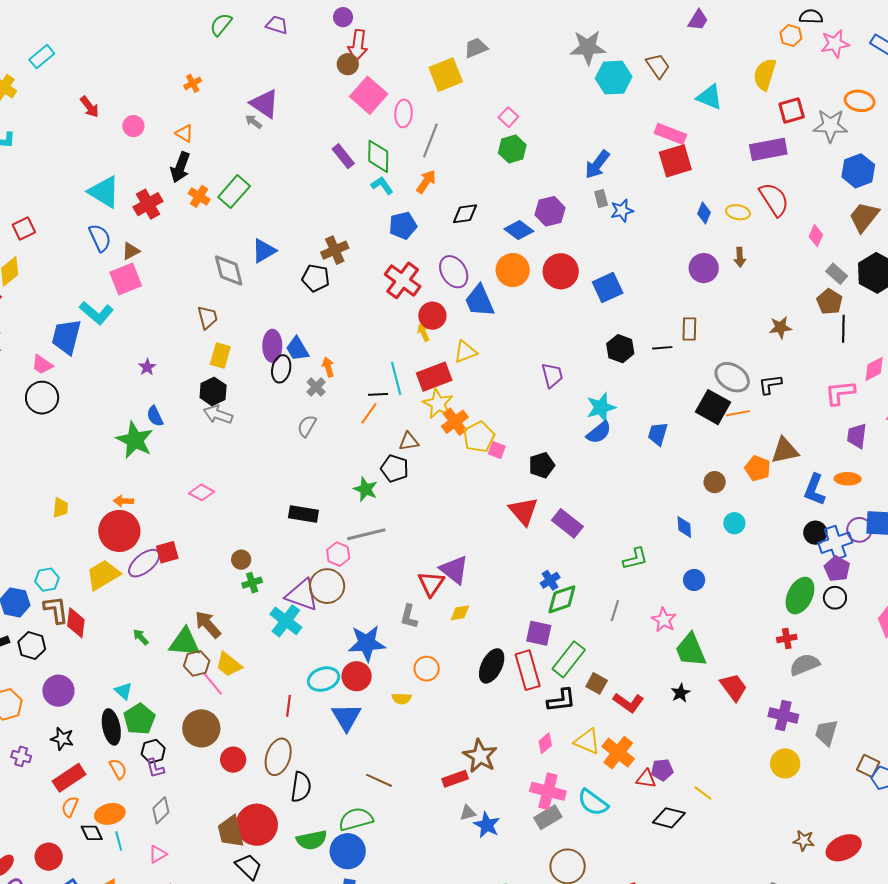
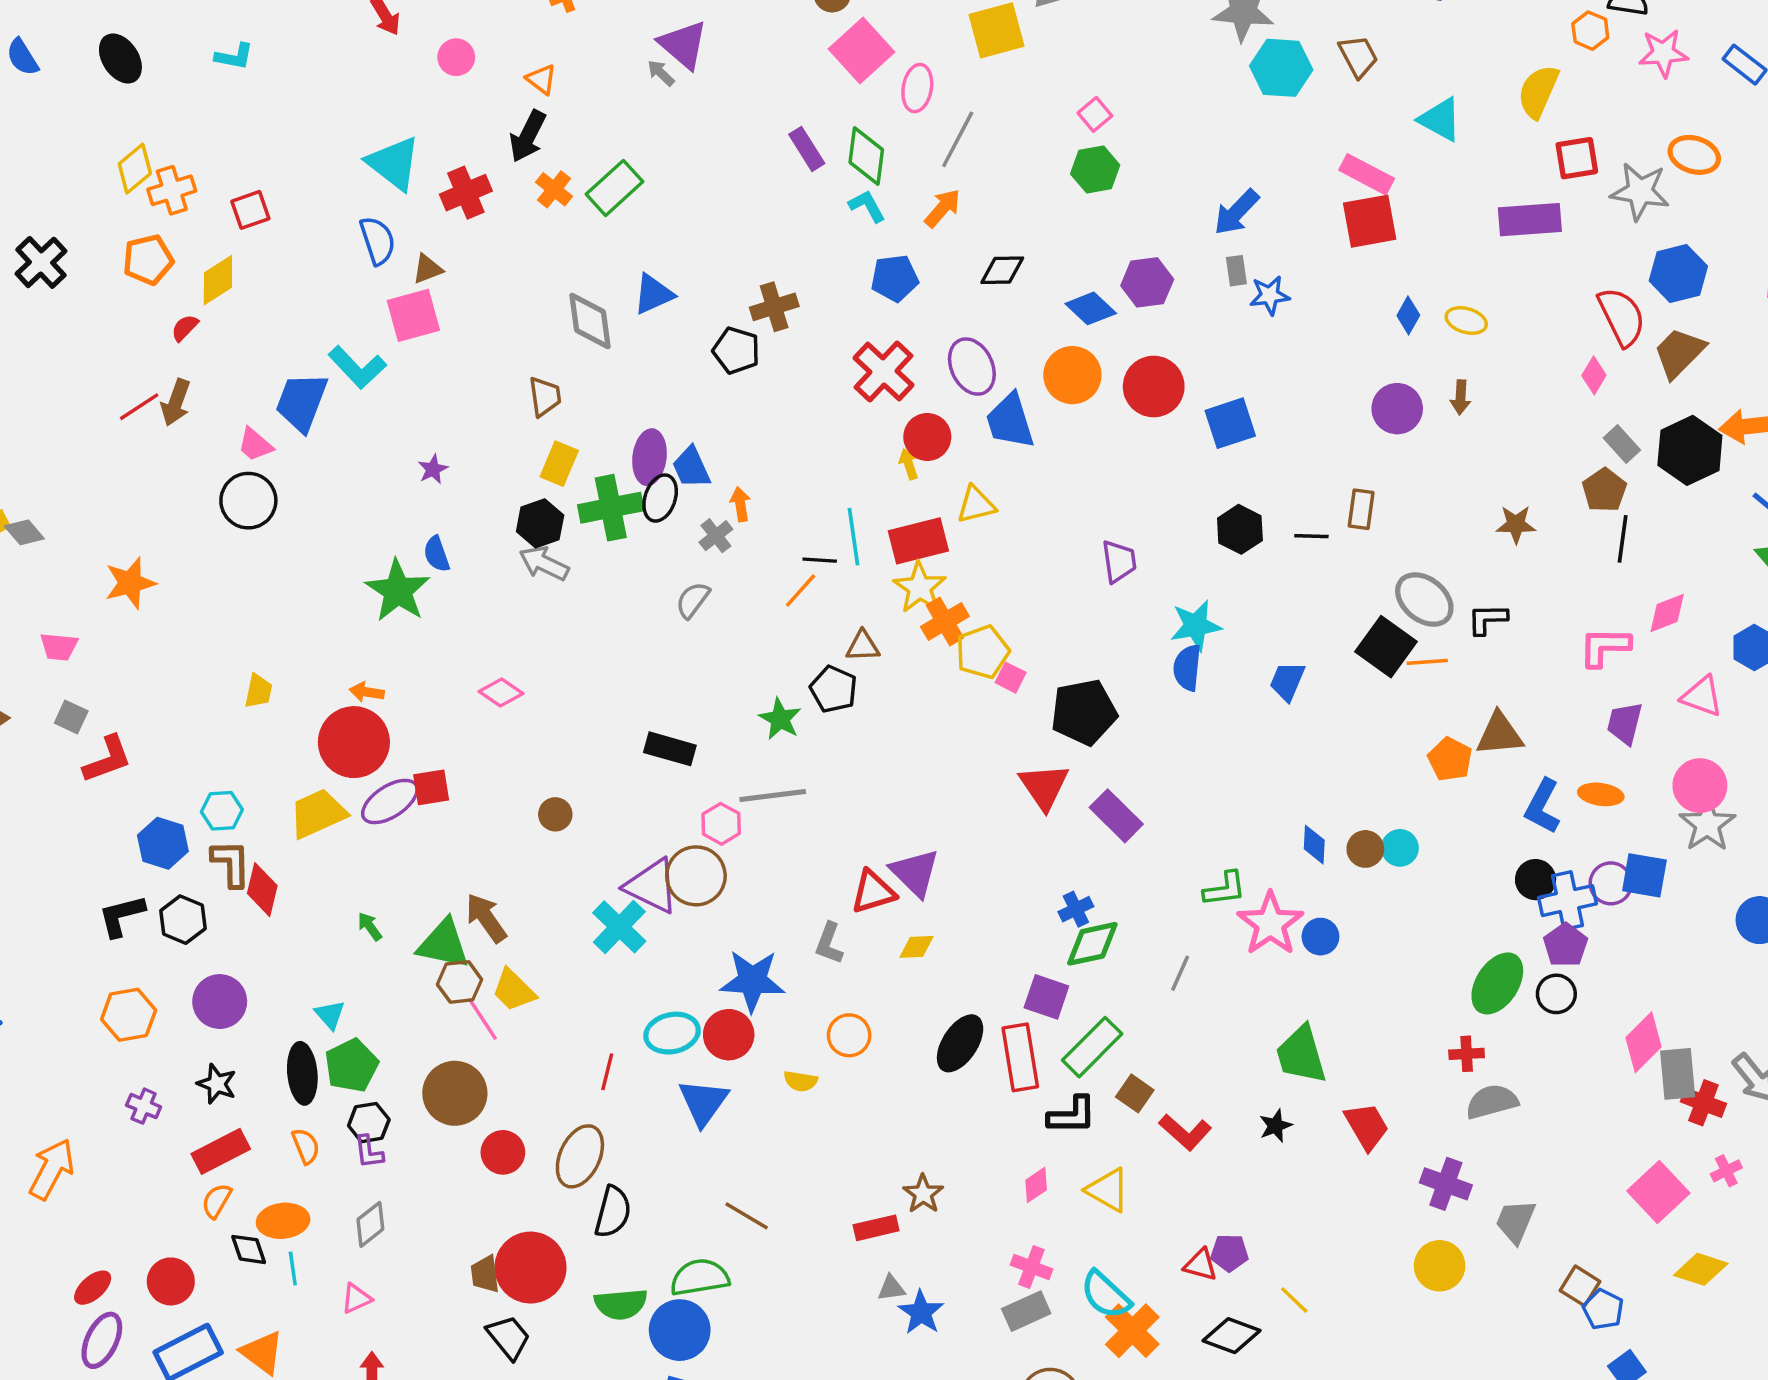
red semicircle: (774, 199) -> (1622, 317), moved
blue semicircle: (599, 432) -> (1187, 668), turned 128
black pentagon: (542, 465) -> (1084, 712), size x1.5
brown circle: (715, 482) -> (1365, 849), moved
green cross: (252, 583) -> (611, 508), moved, size x1.8
red triangle: (431, 584) -> (873, 892), turned 32
pink star: (664, 620) -> (1270, 924), moved, size x1.5
orange cross: (618, 753) -> (1132, 1331), moved
brown star: (480, 756) -> (923, 1194), size x0.7
pink cross: (548, 791) -> (1031, 1267), size x0.7
brown trapezoid: (231, 832) -> (485, 1274), size x0.7

